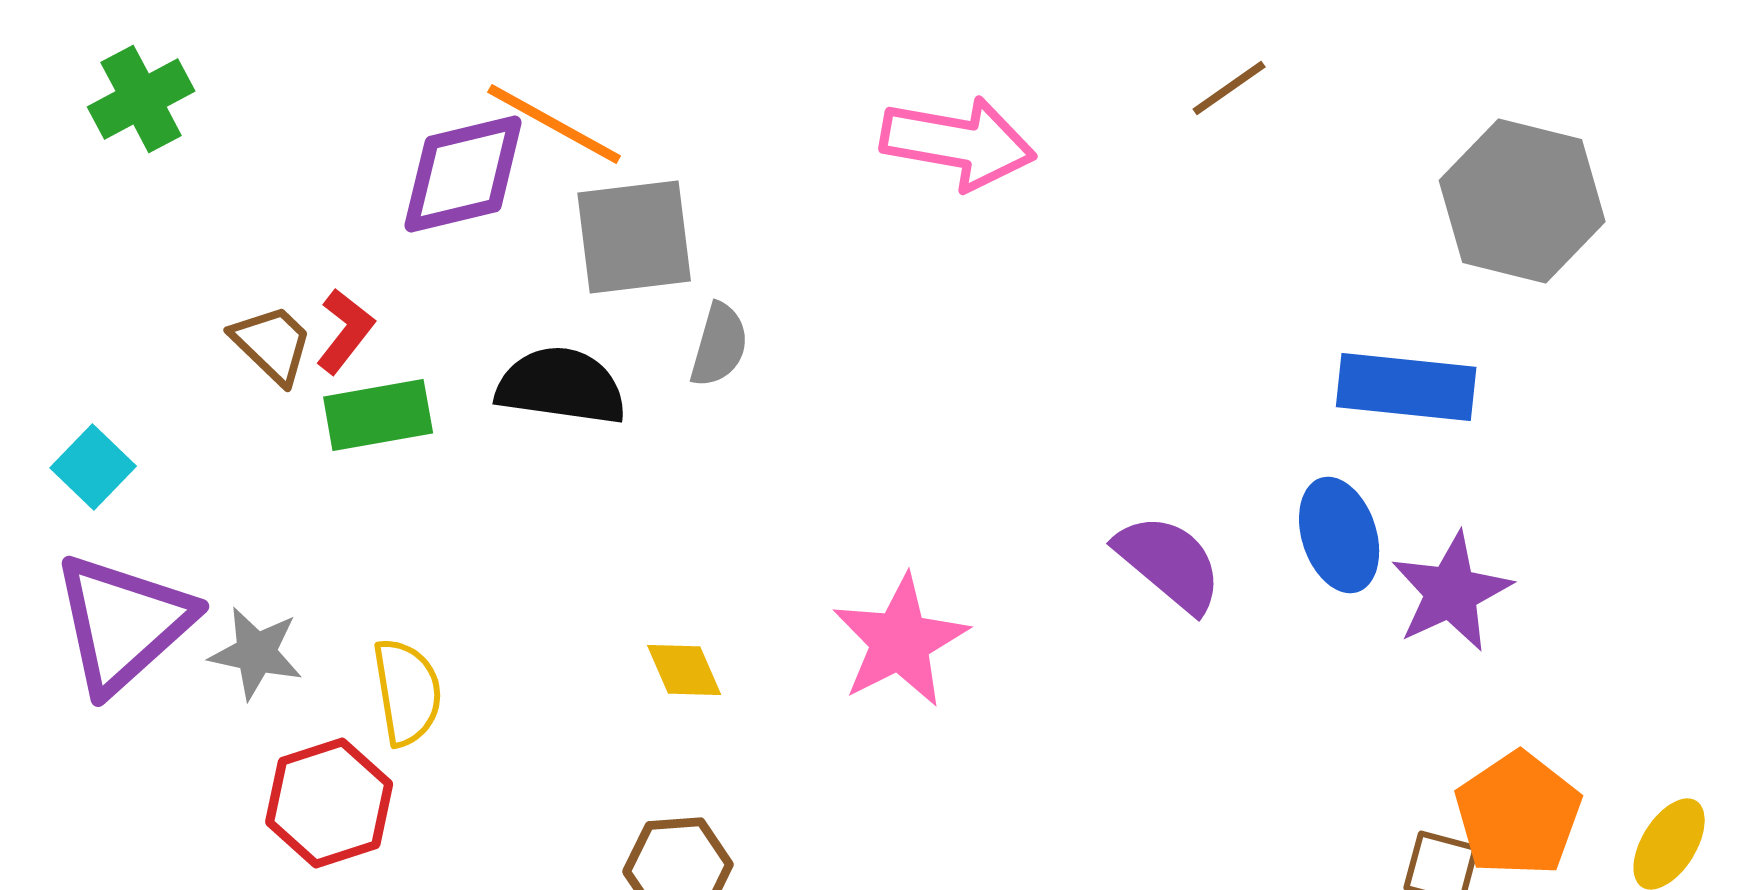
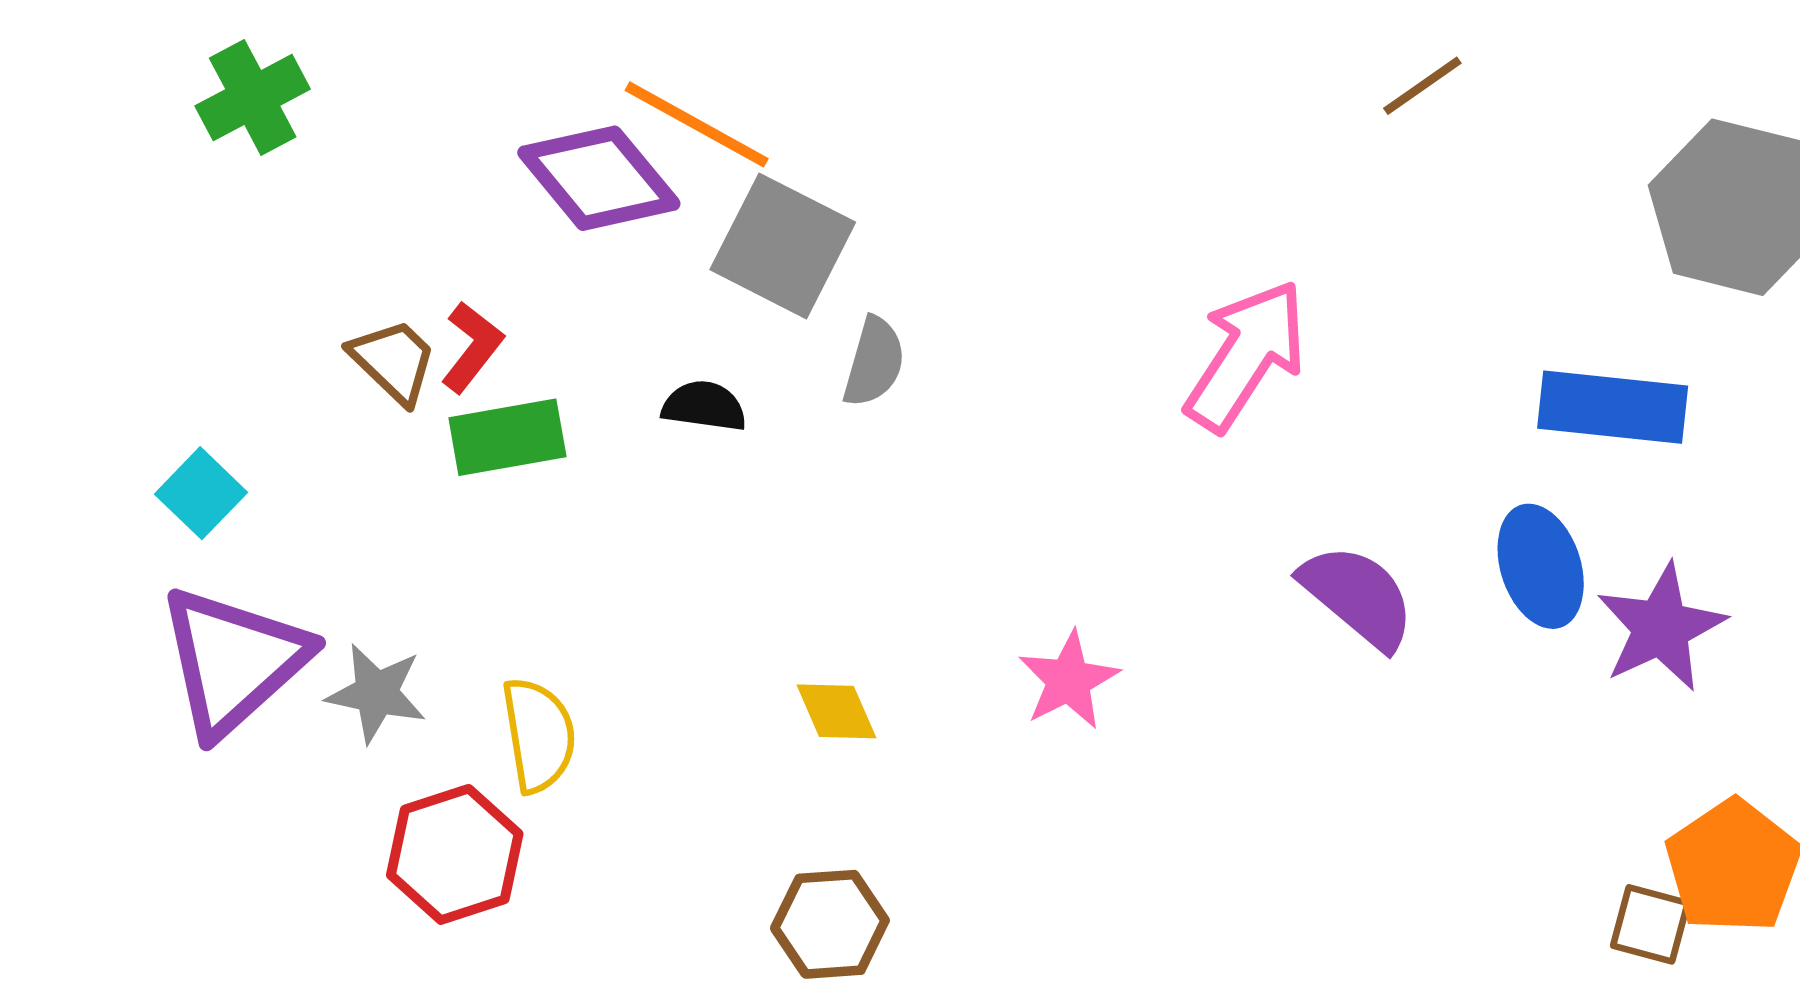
pink arrow: (958, 143) -> (1246, 356), moved, turned -67
purple diamond: (463, 174) -> (599, 178), turned 64
gray square: (634, 237) -> (783, 246), turned 34
black semicircle: (561, 386) -> (704, 406), size x0.6
pink star: (900, 641) -> (1069, 680), size x0.7

